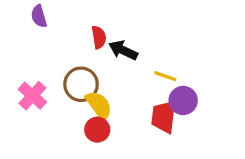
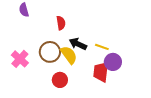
black arrow: (123, 50) -> (78, 44), moved
yellow semicircle: (99, 105) -> (69, 55), moved

